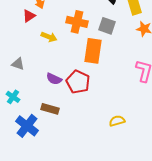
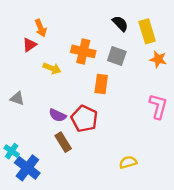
orange rectangle: (93, 51) -> (101, 84), size x0.7
cyan cross: (13, 97) -> (12, 151), moved
brown rectangle: (50, 109) -> (63, 142), moved, turned 42

